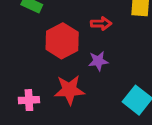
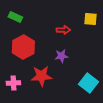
red hexagon: (62, 41) -> (23, 47), moved

